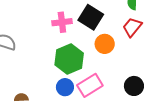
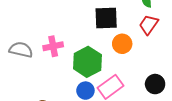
black square: (91, 17) -> (106, 18), turned -30
pink cross: (62, 22) -> (53, 46), moved

